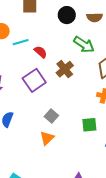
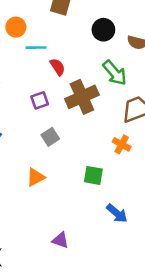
brown cross: (65, 69) -> (82, 97), size x1.4
purple square: (34, 80) -> (40, 100), size x0.6
gray square: (51, 116) -> (50, 137), moved

